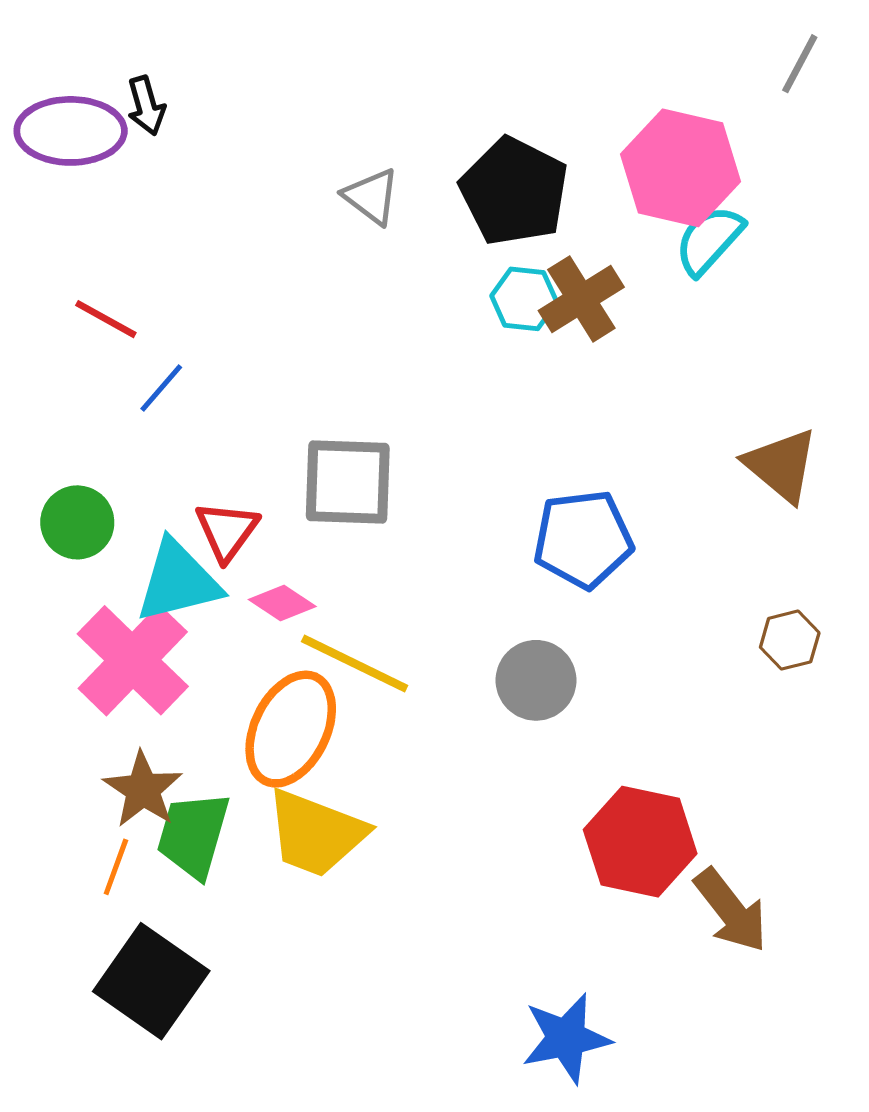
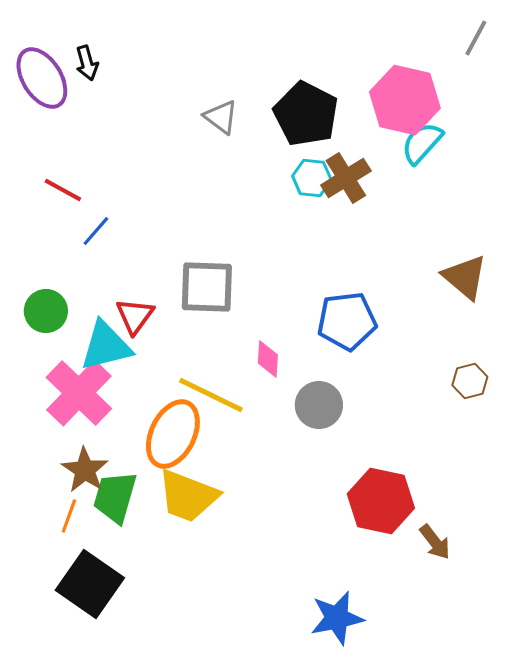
purple ellipse: (71, 131) -> (42, 78), turned 58
pink diamond: (282, 603) -> (268, 359), moved, turned 60
brown arrow: (731, 911) -> (435, 542), size x0.7

